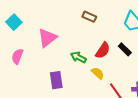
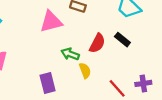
pink triangle: (47, 38) -> (51, 22), moved, turned 30
yellow semicircle: (98, 73) -> (85, 71), moved, turned 32

